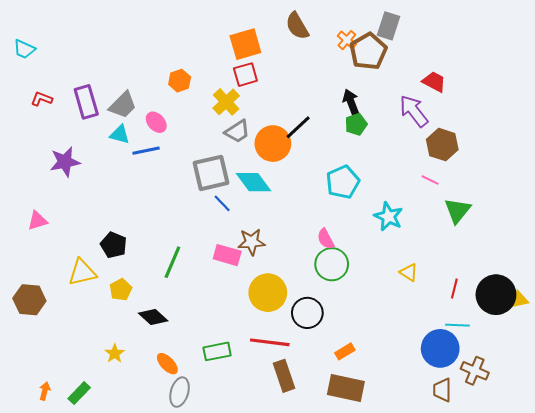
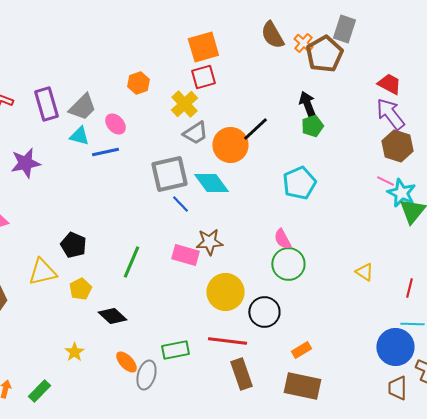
brown semicircle: (297, 26) -> (272, 35), moved
purple arrow: (414, 111) -> (390, 114), moved
cyan star: (388, 217) -> (401, 193), moved
gray ellipse: (180, 392) -> (146, 375), moved

